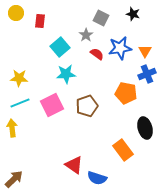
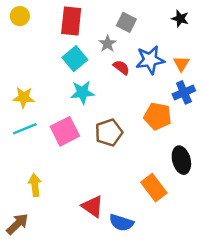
black star: (133, 14) -> (180, 19), moved
red rectangle: (40, 21) -> (71, 21), moved, size x1.6
yellow arrow: (12, 128) -> (35, 185), moved

